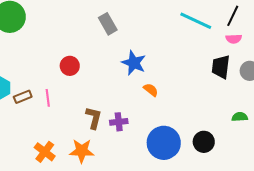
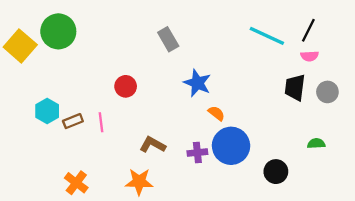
brown L-shape: (94, 118) -> (153, 145), turned -75
purple cross: (119, 122) -> (197, 153), moved
blue circle: (164, 143) -> (231, 146), moved
orange cross: (45, 152) -> (76, 183), moved

